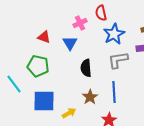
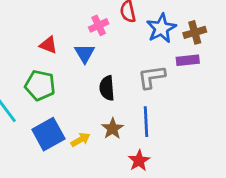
blue star: (114, 34) -> (161, 28), moved
blue square: (44, 101) -> (48, 134), turned -30
yellow arrow: (69, 113) -> (80, 140), moved

